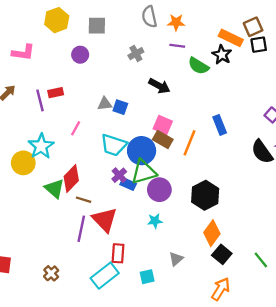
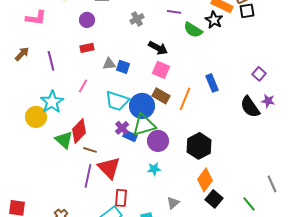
red rectangle: (56, 93) -> (87, 48), moved
pink square: (163, 125) -> (161, 70), moved

